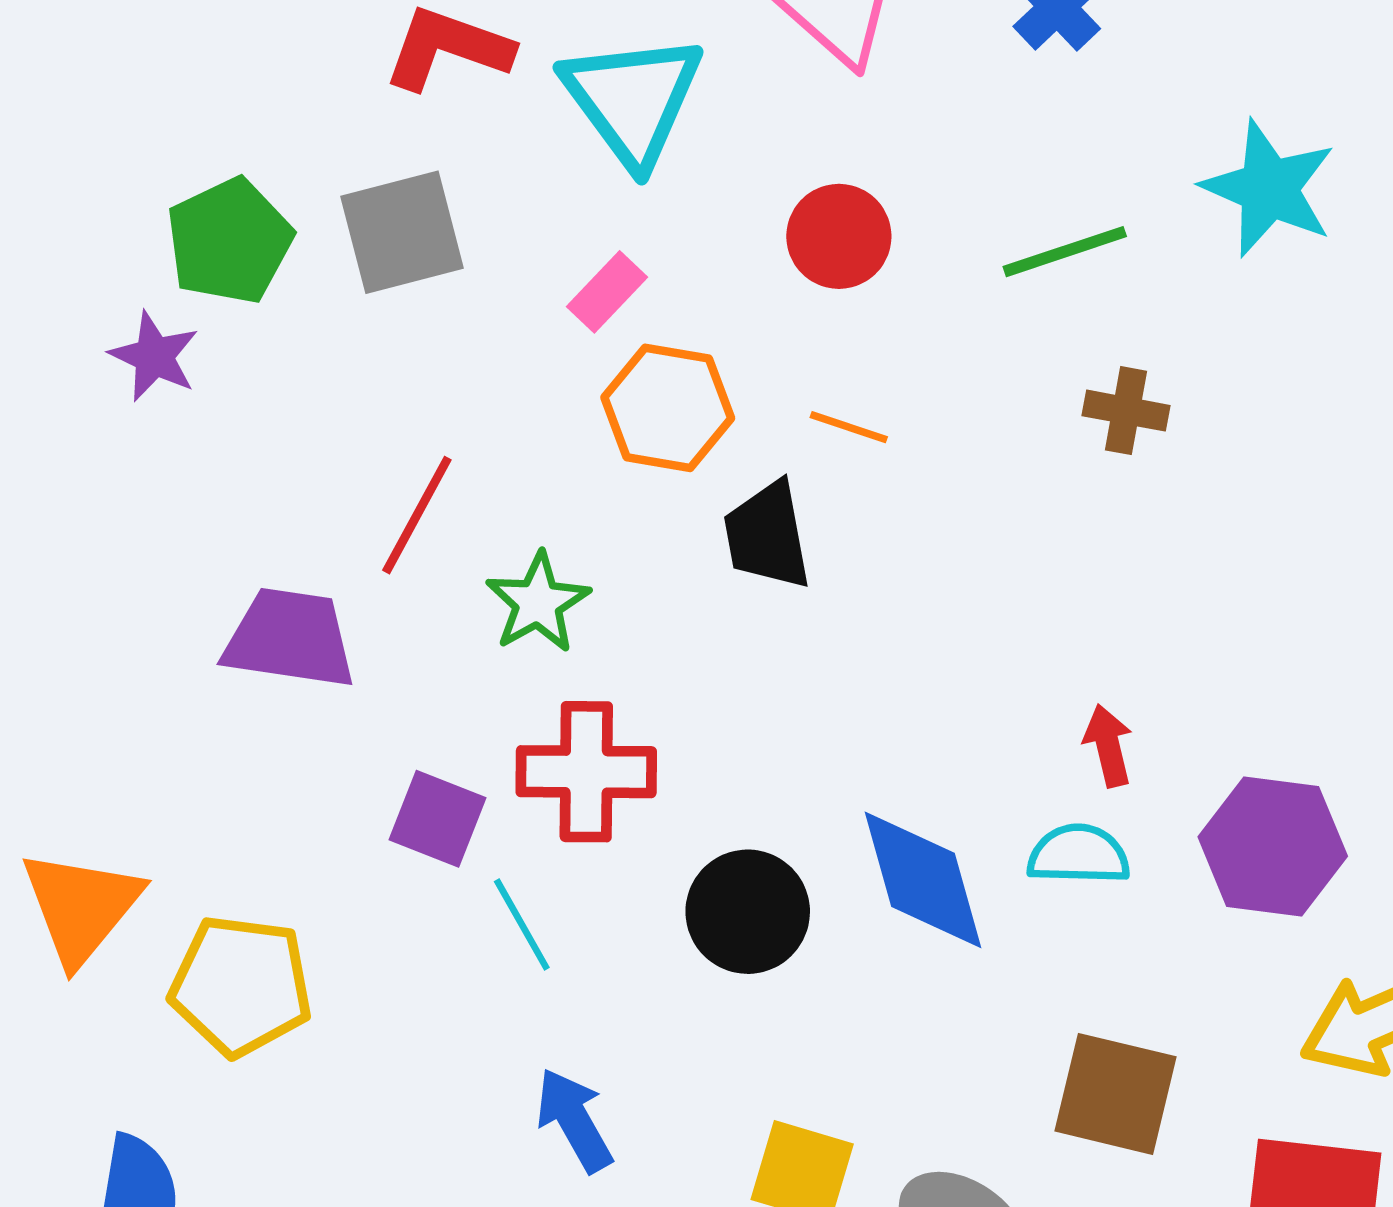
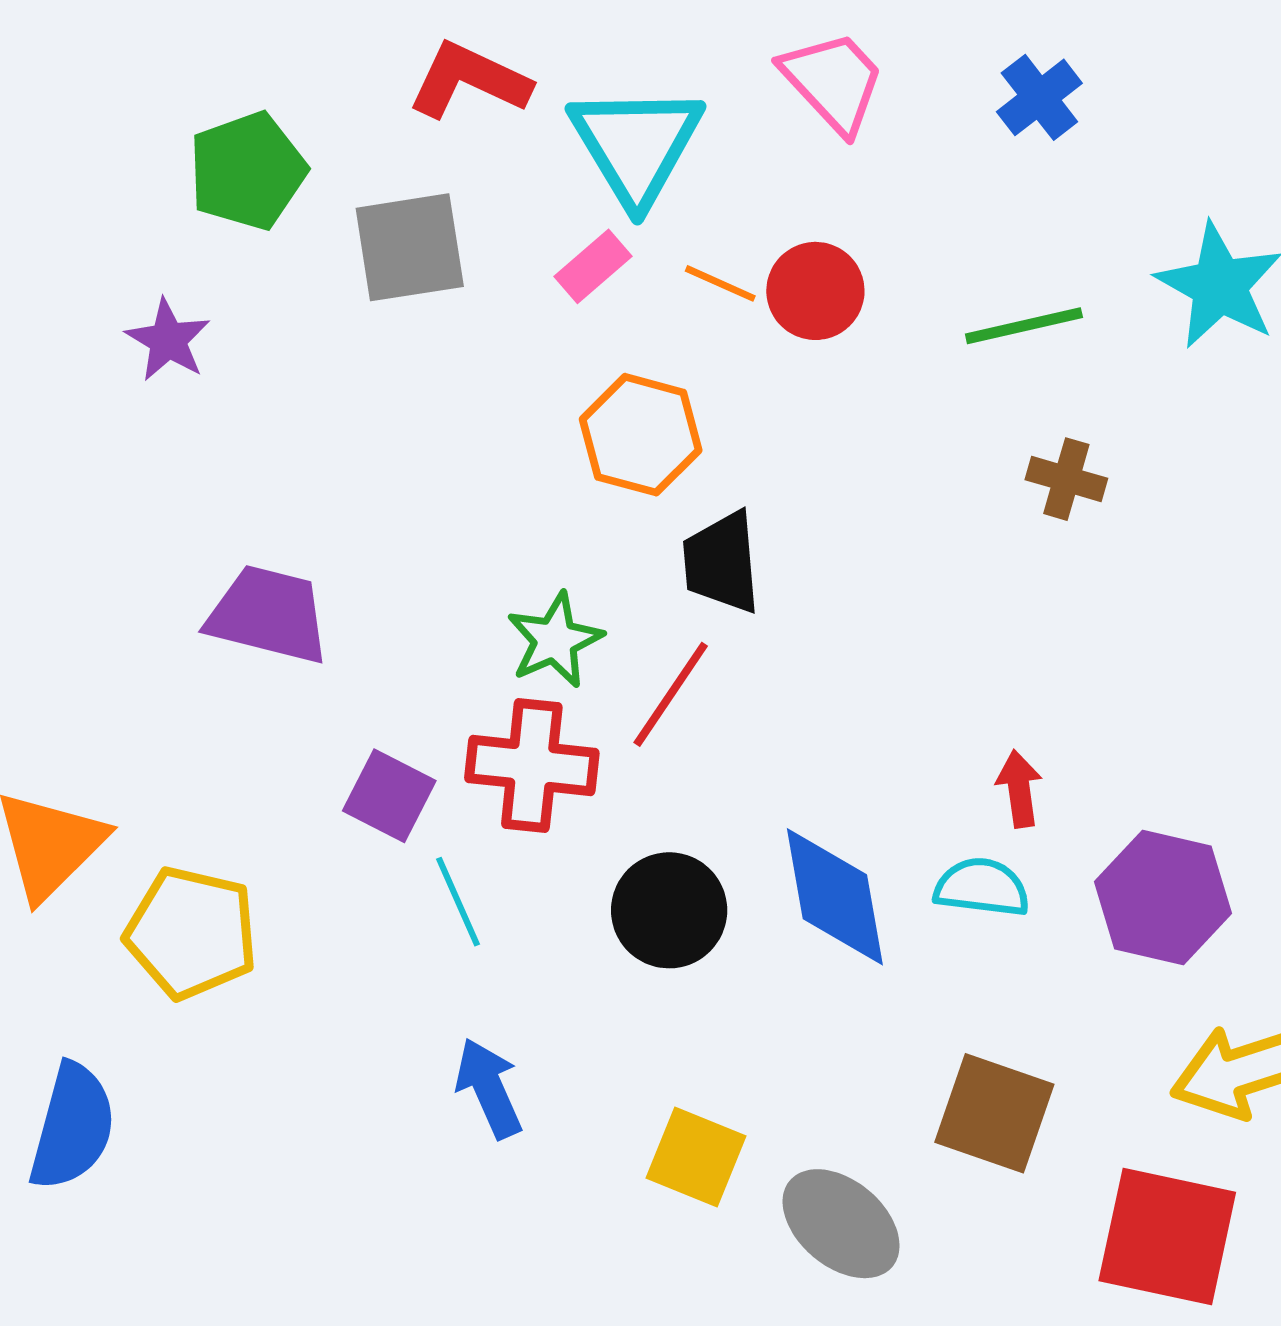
green pentagon: (229, 241) -> (247, 171), moved
pink rectangle: (607, 292) -> (593, 266), moved
orange line: (849, 427) -> (720, 283), moved
red line: (417, 515) -> (671, 694), moved
green star: (538, 603) -> (555, 640), moved

